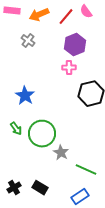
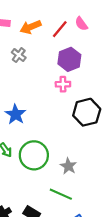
gray star: (61, 153) -> (68, 166), moved
green line: (86, 170) -> (61, 194), moved

